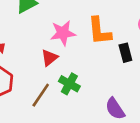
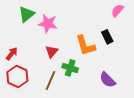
orange L-shape: (99, 31) -> (85, 45), moved
pink star: (63, 33) -> (48, 24), moved, turned 30

